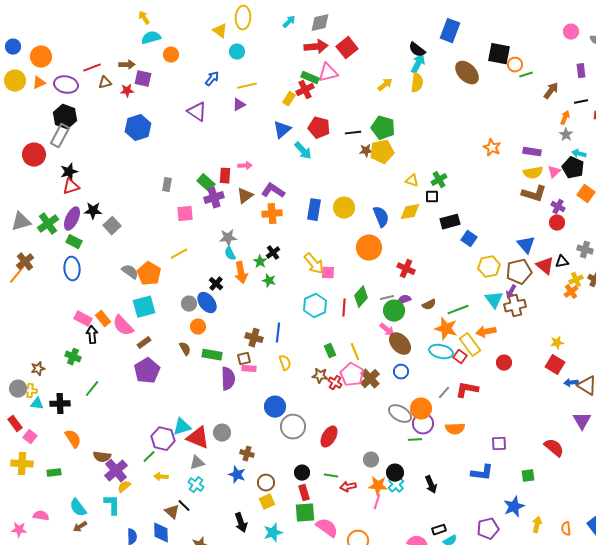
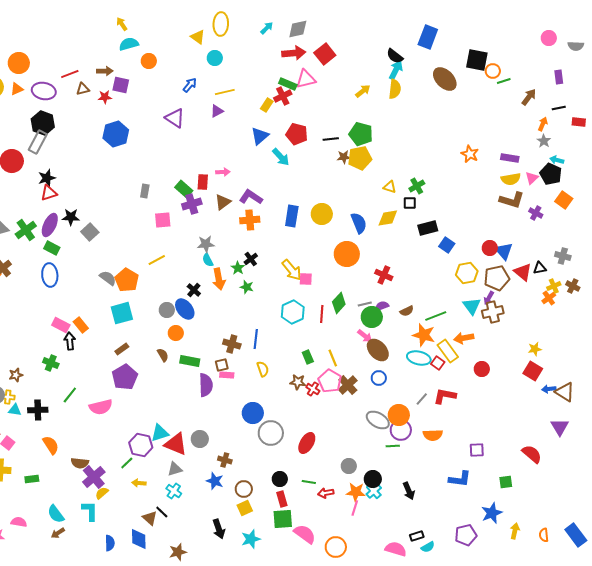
red circle: (557, 223) -> (490, 248), moved
pink semicircle: (123, 326) -> (101, 407), moved, turned -60

